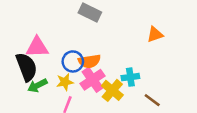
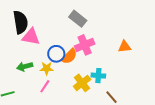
orange semicircle: (89, 61) -> (69, 56), turned -48
black semicircle: (27, 67) -> (21, 22), moved
pink cross: (93, 80) -> (85, 45), moved

